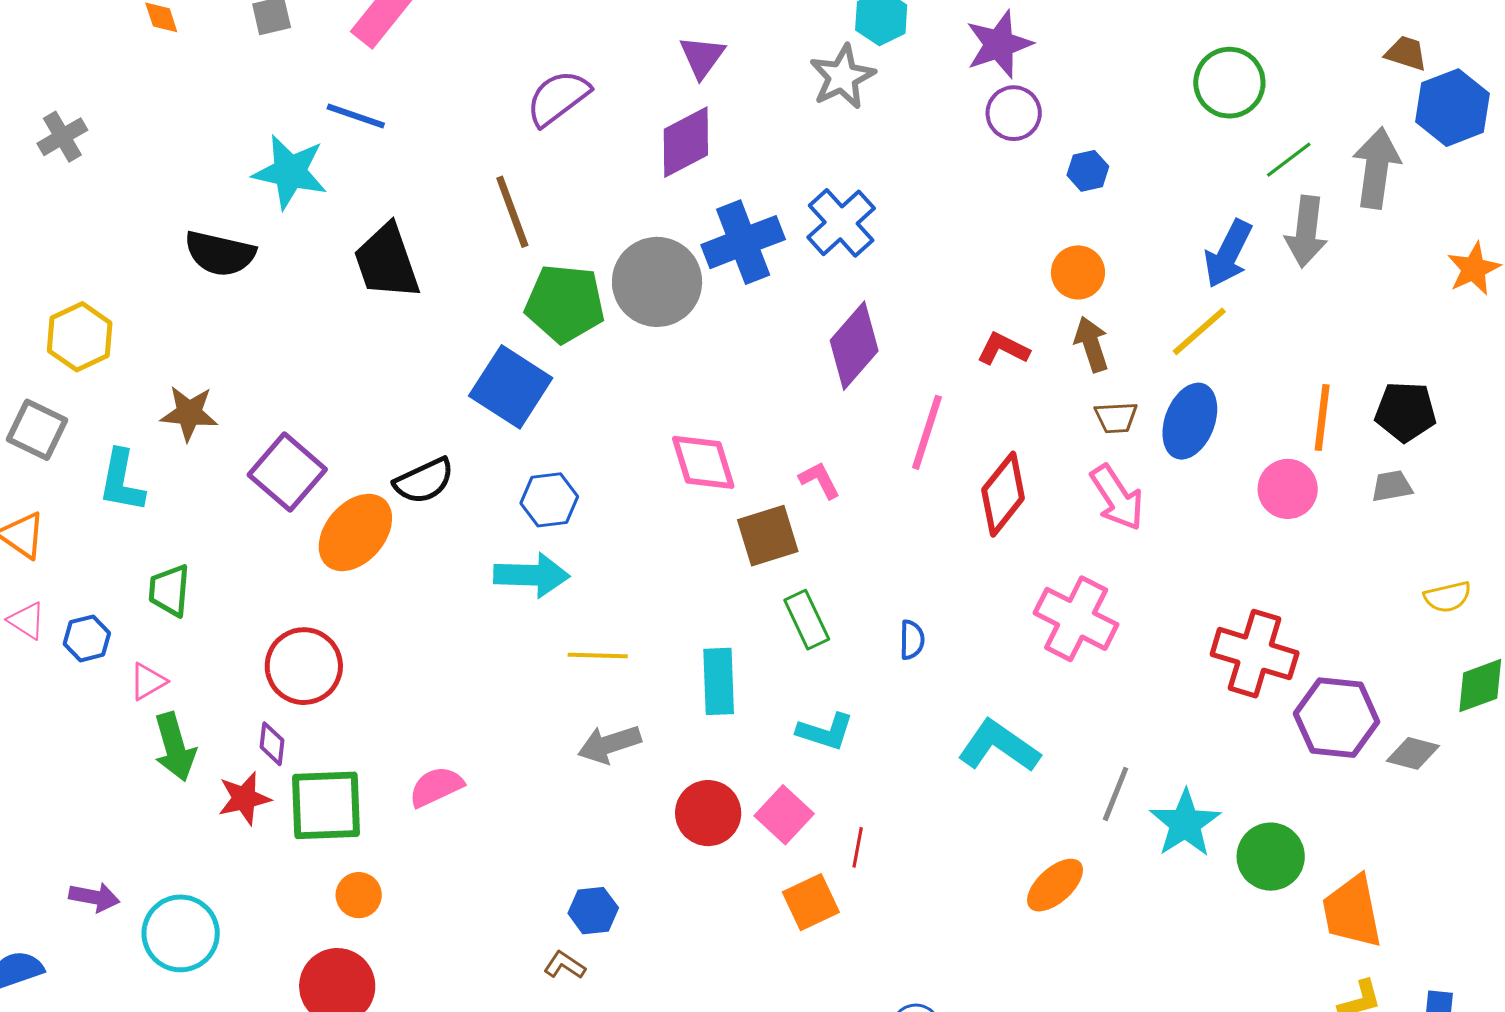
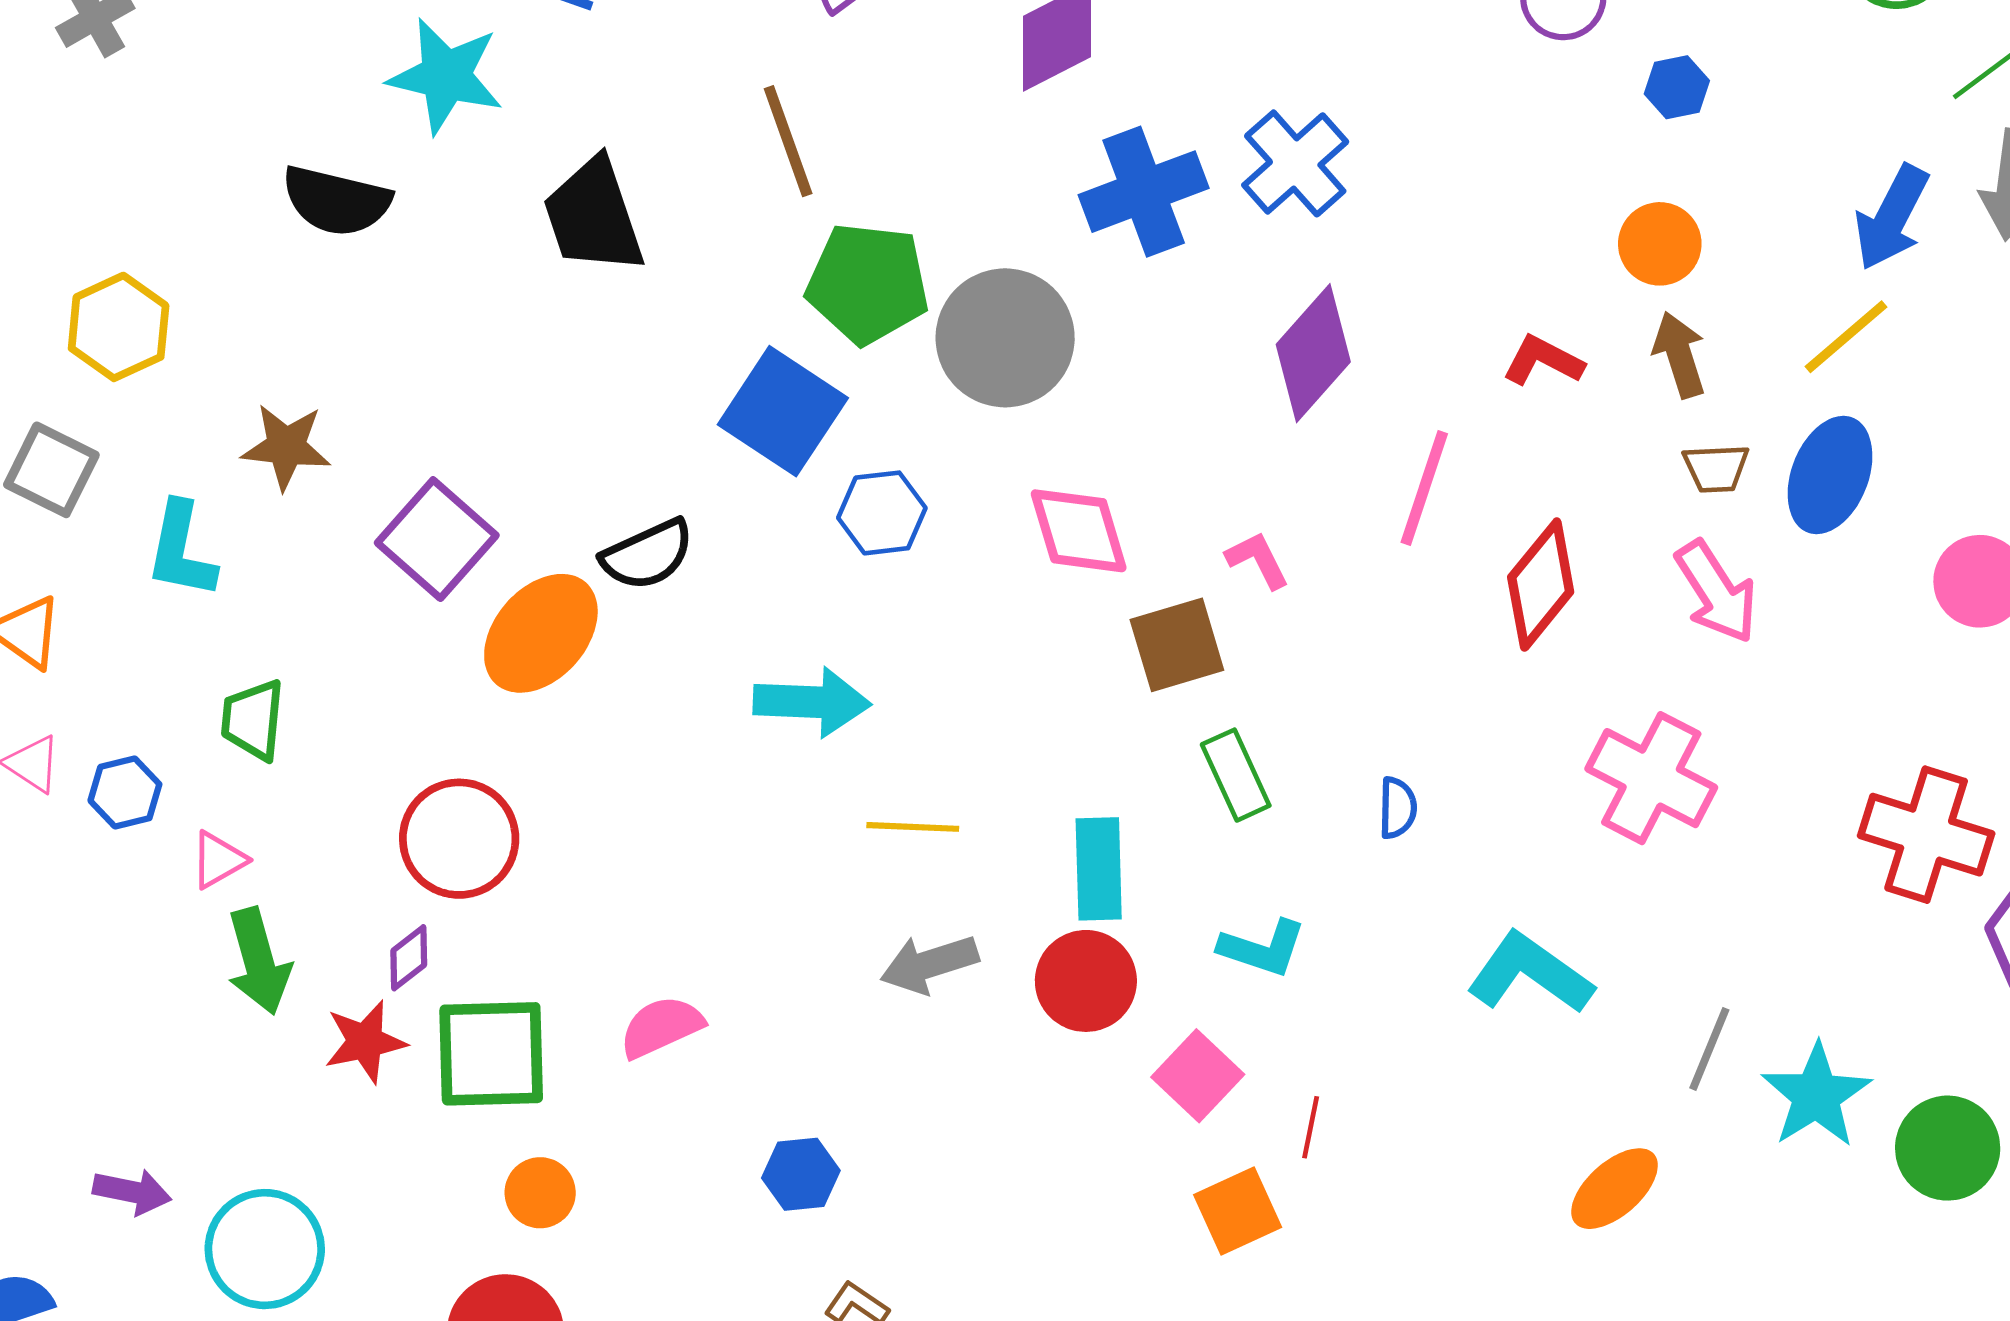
gray circle: (657, 282) -> (1005, 338), moved
blue hexagon: (549, 500) -> (882, 513), moved
purple diamond: (272, 744) -> (409, 958), turned 45
red circle: (708, 813) -> (1086, 981), moved
blue hexagon: (593, 911) -> (801, 1174), moved

